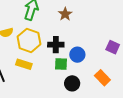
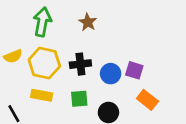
purple square: (113, 47) -> (134, 70), moved
green square: (61, 64) -> (79, 99), moved

